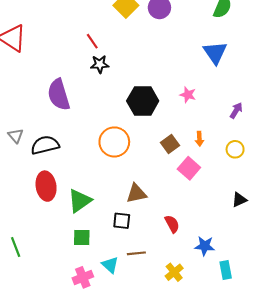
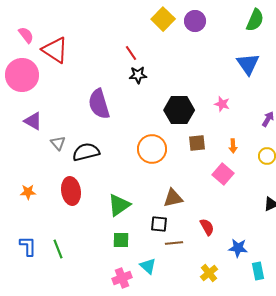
brown square: (170, 144) -> (197, 143), moved, turned 30
red ellipse: (46, 186) -> (71, 191), moved
brown line: (136, 253) -> (174, 243), moved

